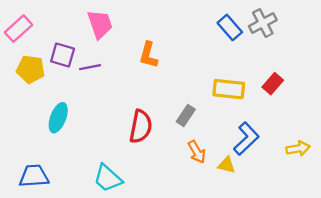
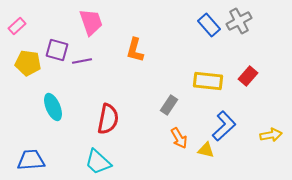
pink rectangle: (19, 29) -> (17, 26), size x0.7
cyan ellipse: (58, 118) -> (53, 107), turned -44
red semicircle: (141, 127) -> (108, 119), moved

